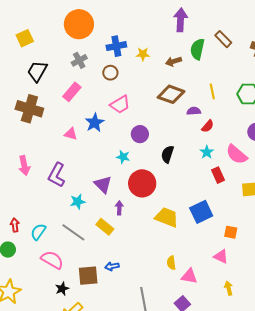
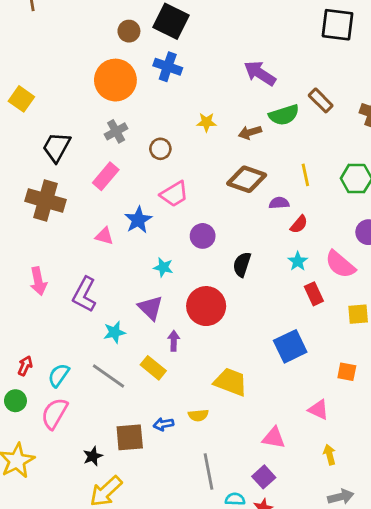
purple arrow: (181, 20) -> (260, 73), turned -60
yellow square: (25, 38) -> (21, 99), moved, turned -30
blue cross: (116, 46) -> (168, 67), moved, turned 30
green semicircle: (197, 49) -> (284, 115), turned -120
cyan star: (123, 157) -> (163, 267), moved
yellow trapezoid: (167, 217) -> (231, 382), moved
red arrow: (15, 225) -> (25, 366), turned 32
orange square: (231, 232) -> (347, 372), moved
pink semicircle: (52, 260) -> (54, 413), moved, turned -90
yellow semicircle: (171, 263) -> (198, 415), moved, turned -88

